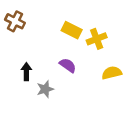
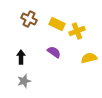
brown cross: (15, 21) -> (29, 19), moved
gray star: (45, 89) -> (24, 81), moved

